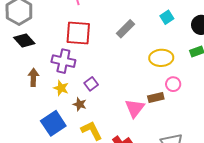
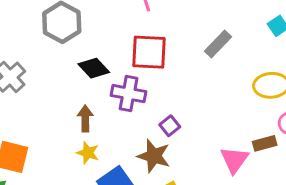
black diamond: (24, 40) -> (94, 68), moved
yellow star: (61, 88) -> (88, 153), moved
brown star: (80, 104) -> (154, 156), size x1.6

